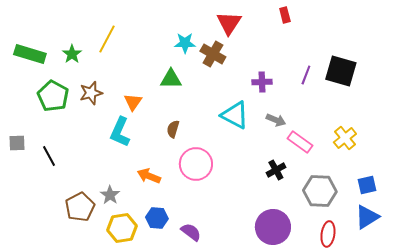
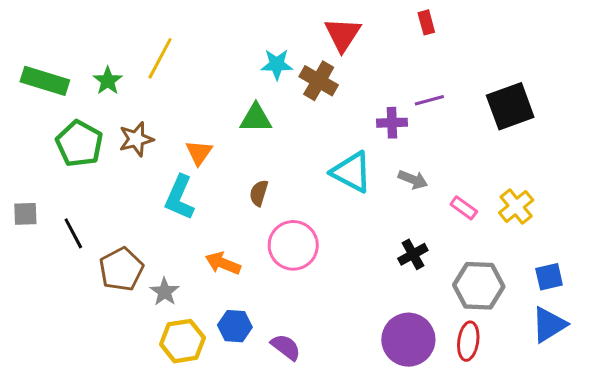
black square: (341, 71) -> (510, 106), turned -36
purple line: (306, 75) -> (429, 100), moved, turned 54
pink rectangle: (300, 142) -> (464, 208), moved, size x0.7
brown pentagon: (80, 207) -> (121, 269), moved
red ellipse: (328, 234) -> (468, 341), moved

